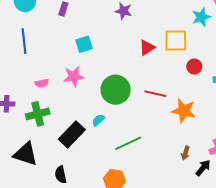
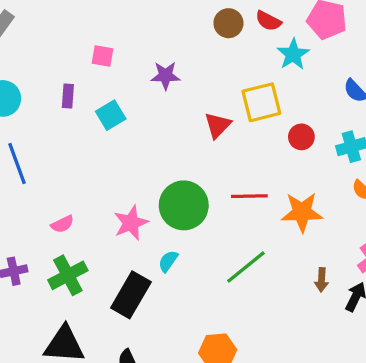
cyan square: (84, 44) -> (111, 115), moved
pink star: (74, 76) -> (131, 223), moved
green line: (128, 143) -> (246, 267), moved

